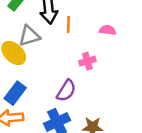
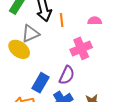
pink cross: (87, 61) -> (81, 48), size x1.5
blue rectangle: (15, 93) -> (41, 83), moved

